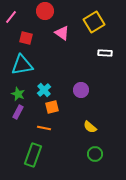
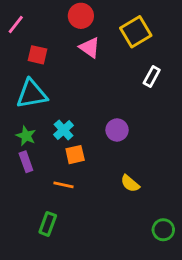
red circle: (45, 11) -> (81, 16), moved
white rectangle: (105, 53) -> (152, 77), turned -64
purple rectangle: (18, 112) -> (26, 162), turned -48
green circle: (95, 154) -> (163, 230), moved
green rectangle: (33, 155) -> (48, 224), size x0.7

